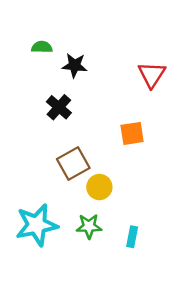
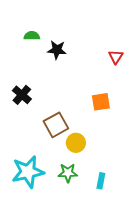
red triangle: (152, 75) -> (116, 57), size x0.7
black cross: (59, 107) -> (22, 95), moved

